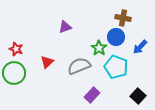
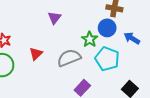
purple triangle: (65, 27) -> (54, 18), turned -32
blue arrow: (140, 47) -> (132, 38), turned 77

